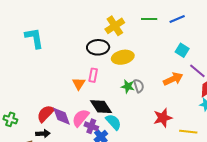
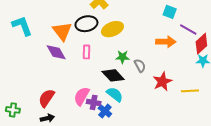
orange arrow: (173, 79) -> (166, 42), turned 36
orange triangle: (79, 84) -> (62, 31), moved, size x1.5
gray semicircle: (139, 86) -> (140, 66), moved
black diamond: (101, 107) -> (113, 75), moved
purple diamond: (62, 116) -> (56, 52), moved

